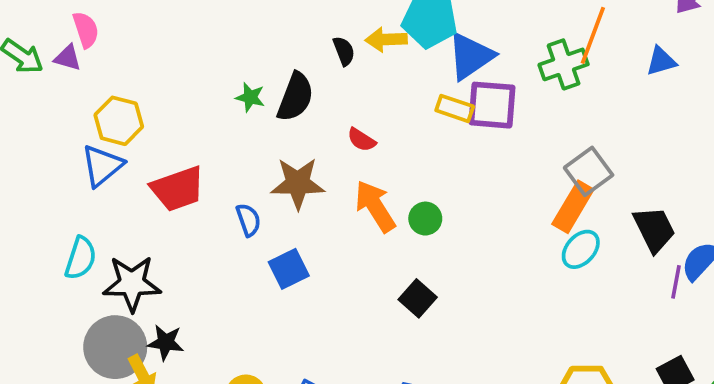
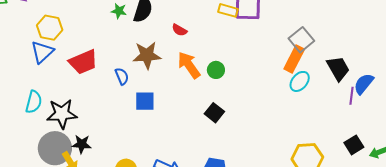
blue square: (289, 269) -> (145, 101), turned 30

